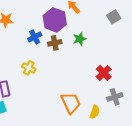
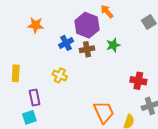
red cross: (104, 73) -> (138, 81), turned -35

